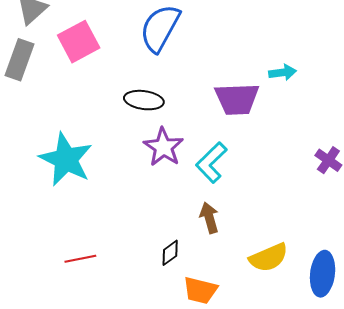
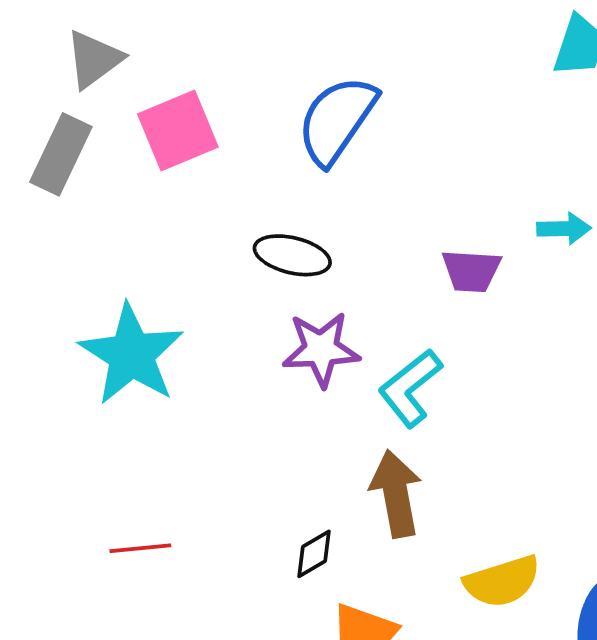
purple trapezoid: (237, 99) -> (471, 271), size x0.7
purple star: (163, 147) -> (321, 349), turned 30
brown arrow: (209, 218) -> (396, 494), size x1.4

